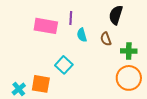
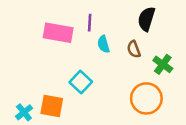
green cross: (129, 51) -> (163, 64), turned 35
orange circle: (129, 78) -> (146, 98), moved

